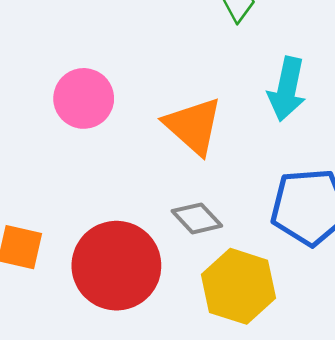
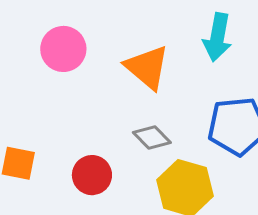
red circle: (116, 266) -> (92, 175), size x0.6

